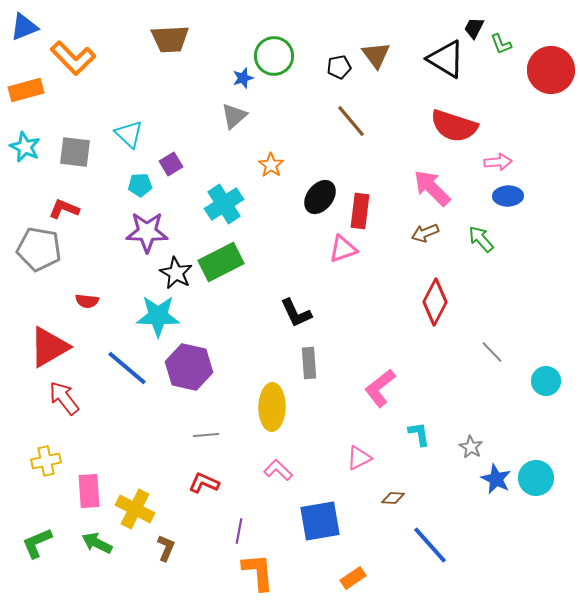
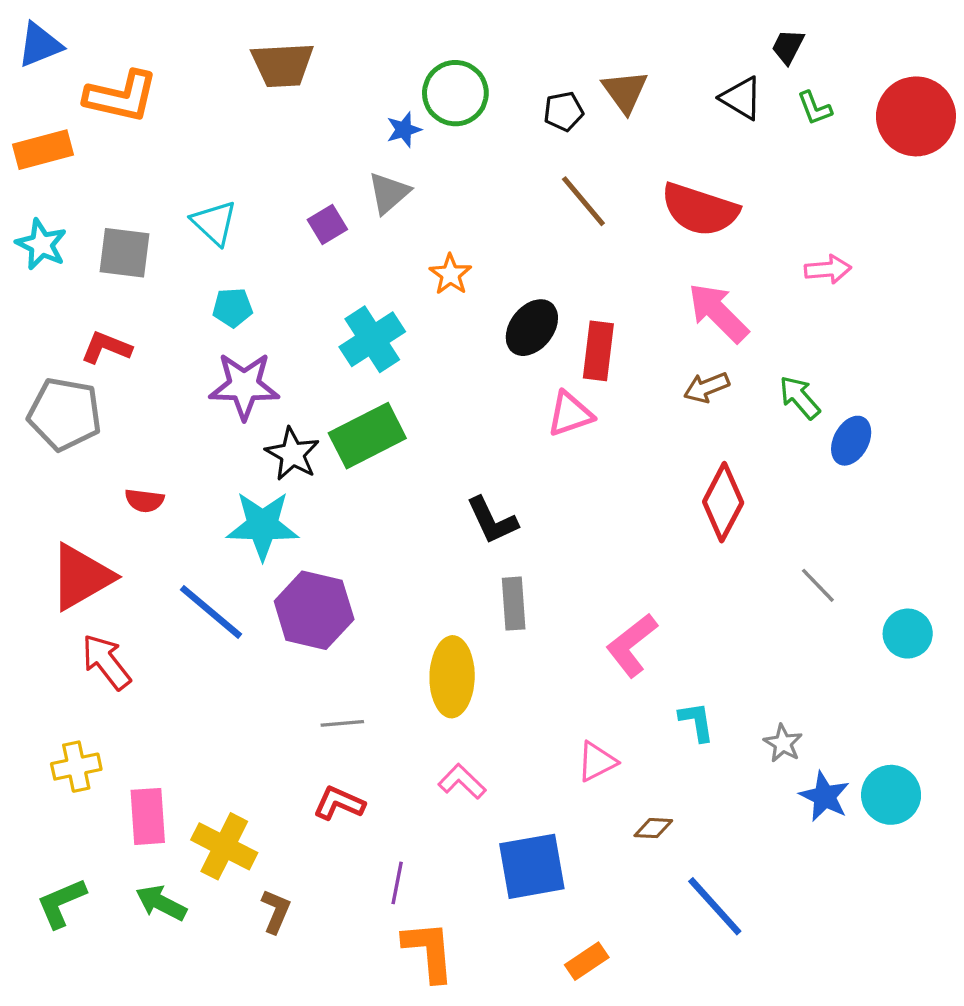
green L-shape: (501, 44) -> (815, 108), moved
orange L-shape: (73, 58) -> (121, 96), turned -33
black triangle: (446, 59) -> (741, 98), size x0.7
red semicircle: (454, 126) -> (700, 210), moved
purple square: (171, 164) -> (327, 224), moved
blue ellipse: (508, 196) -> (851, 441), moved, turned -60

